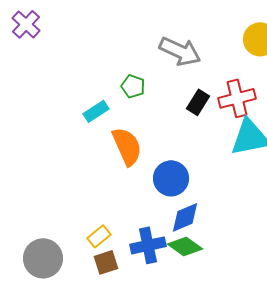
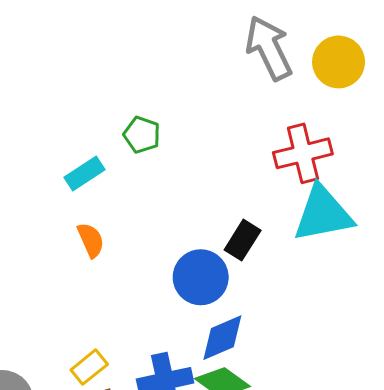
gray arrow: (180, 51) -> (269, 48), moved, turned -141
black rectangle: (198, 102) -> (243, 240), moved
orange semicircle: (127, 146) -> (91, 240), moved, size x0.6

